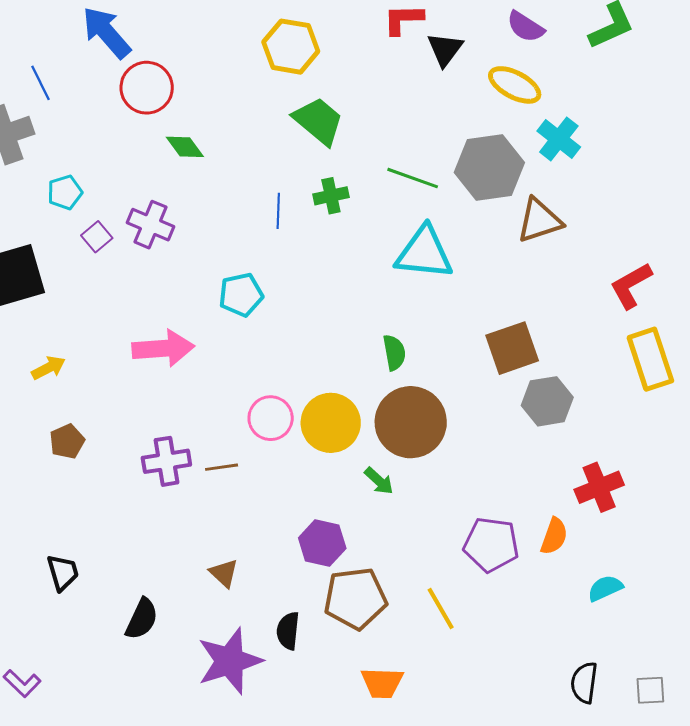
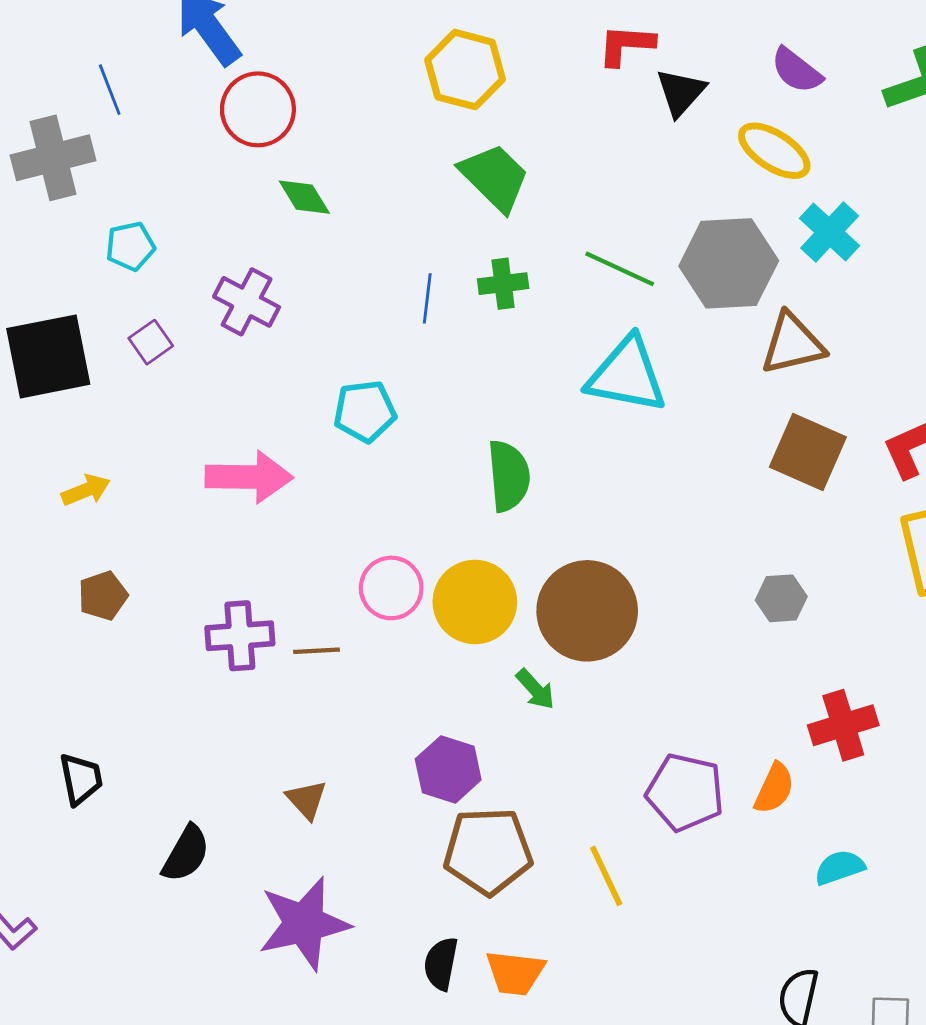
purple square: (97, 237) -> (151, 342), moved
brown square: (512, 348) -> (808, 452), moved, turned 38
green semicircle: (394, 353) -> (509, 476), moved, size x1.4
gray hexagon: (547, 401) -> (781, 598), size x0.7
black semicircle: (288, 631) -> (441, 964), moved

